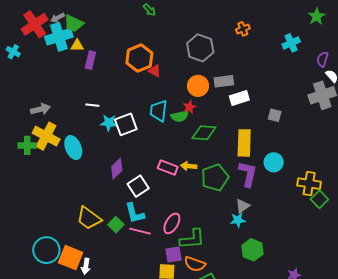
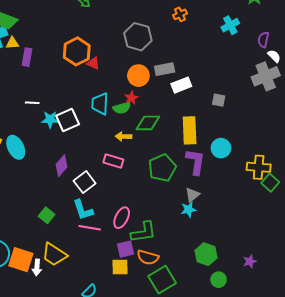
yellow arrow: (189, 166) -> (123, 136), moved
yellow trapezoid: (89, 218) -> (54, 255), moved
green square: (116, 225) -> (47, 215), moved
green hexagon: (252, 250) -> (206, 254), moved

